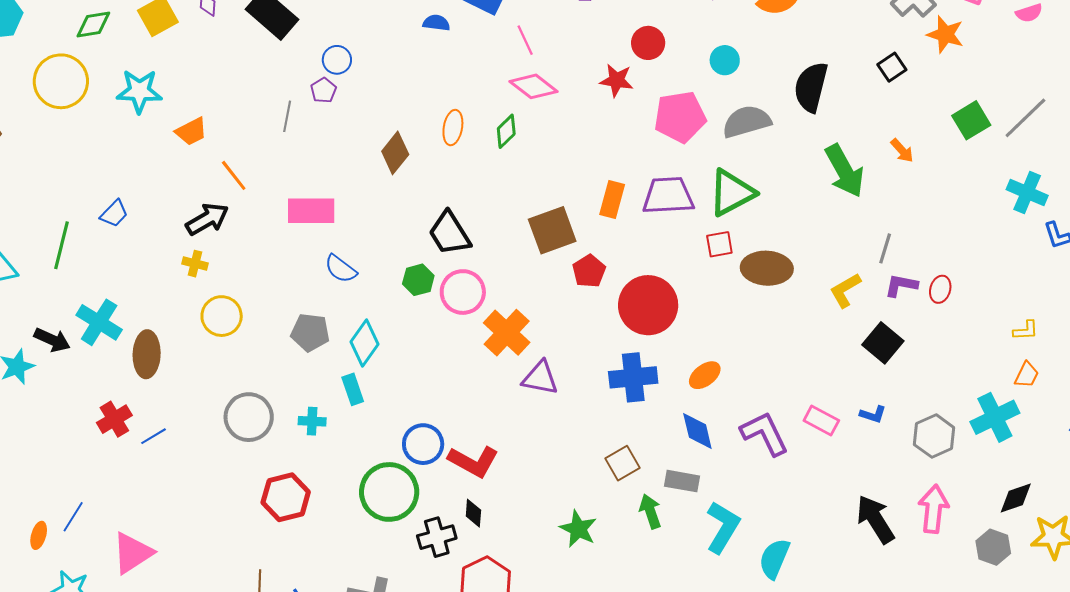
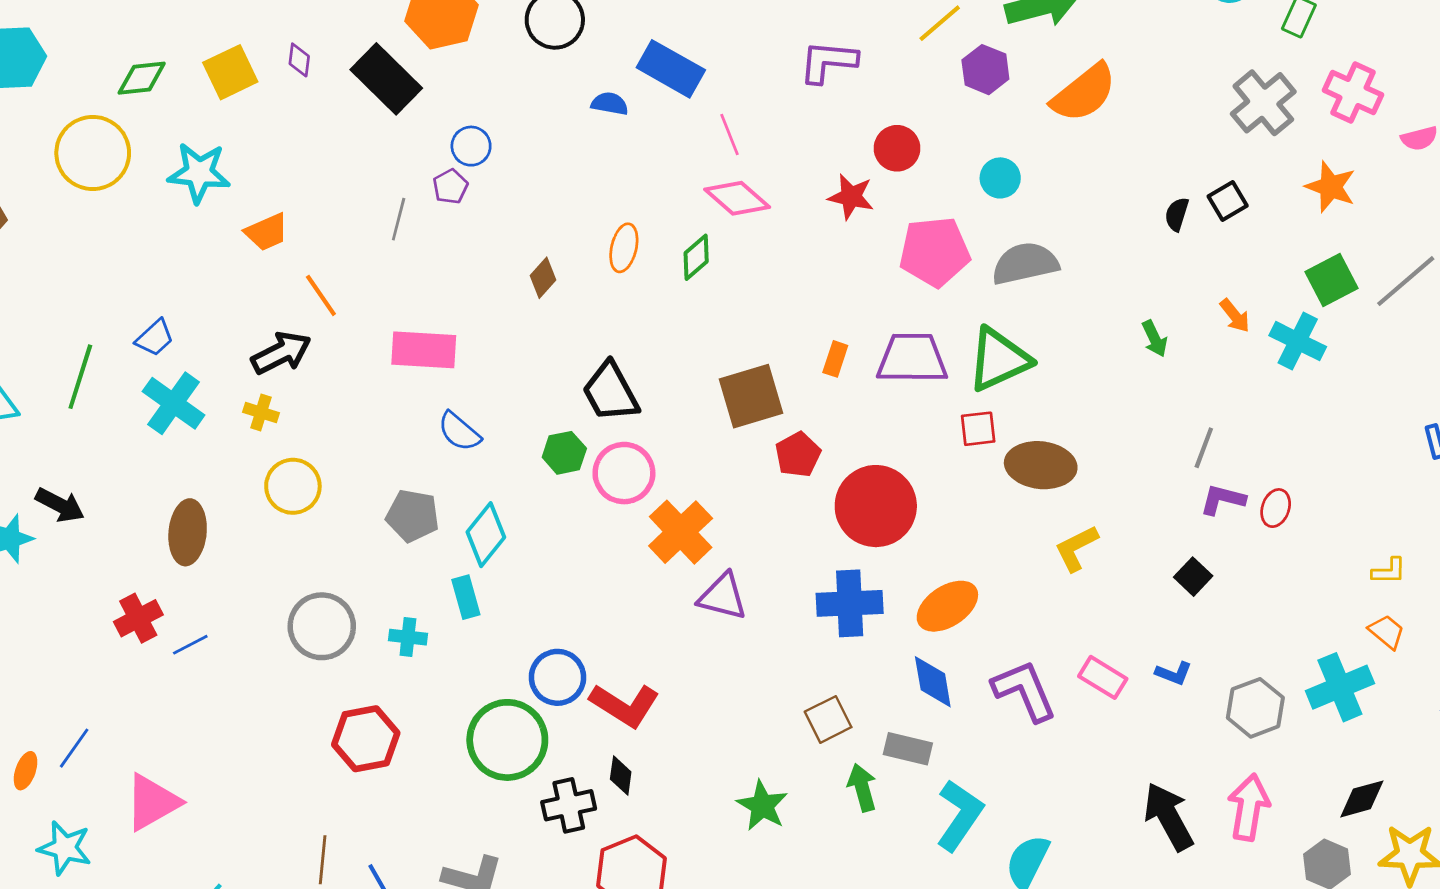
orange star: (945, 34) -> (1331, 187), moved
black semicircle: (811, 87) -> (1177, 214), moved, size x0.5
brown diamond: (395, 153) -> (543, 278), size x0.7
green arrow: (845, 171) -> (1155, 339), size x0.5
cyan cross: (1027, 192) -> (1298, 341), moved
orange rectangle: (612, 200) -> (835, 359), size x0.7
yellow L-shape: (845, 290) -> (1076, 548), moved
cyan cross: (99, 322) -> (174, 403), moved
black square: (883, 343) -> (1193, 577), size x0.7
orange ellipse: (705, 375) -> (947, 606), size x1.4
orange trapezoid: (1027, 375) -> (1387, 632), turned -80

